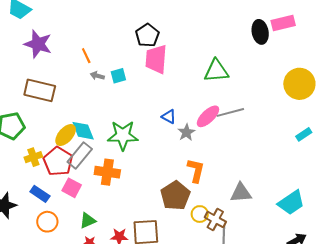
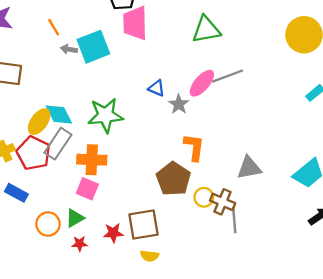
cyan square: (118, 76) -> (93, 47), size x1.8
pink square: (72, 188) -> (87, 189), moved
orange circle: (47, 222) -> (48, 224), moved

